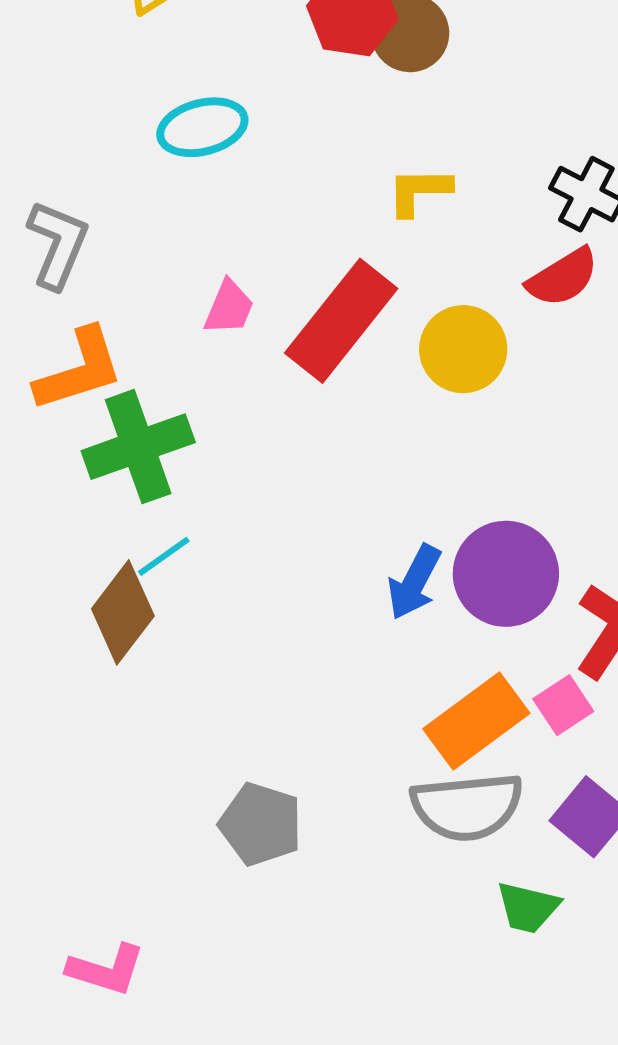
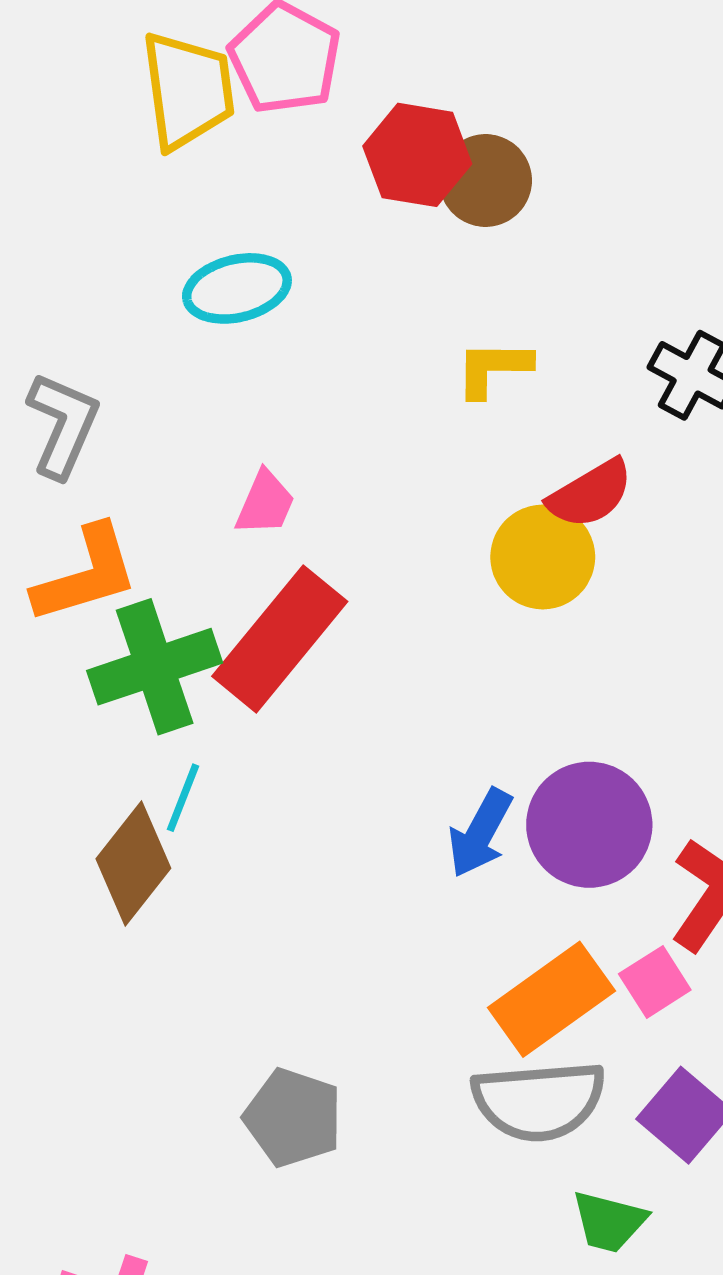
red semicircle: (563, 277) -> (590, 494), moved
red rectangle: (341, 321) -> (280, 639), moved
cyan line: (164, 556) -> (183, 798), turned -34

